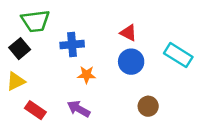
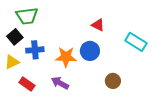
blue cross: (72, 45) -> (35, 50), moved
blue circle: (131, 62) -> (90, 51), moved
orange star: (87, 75) -> (66, 57), size x1.5

